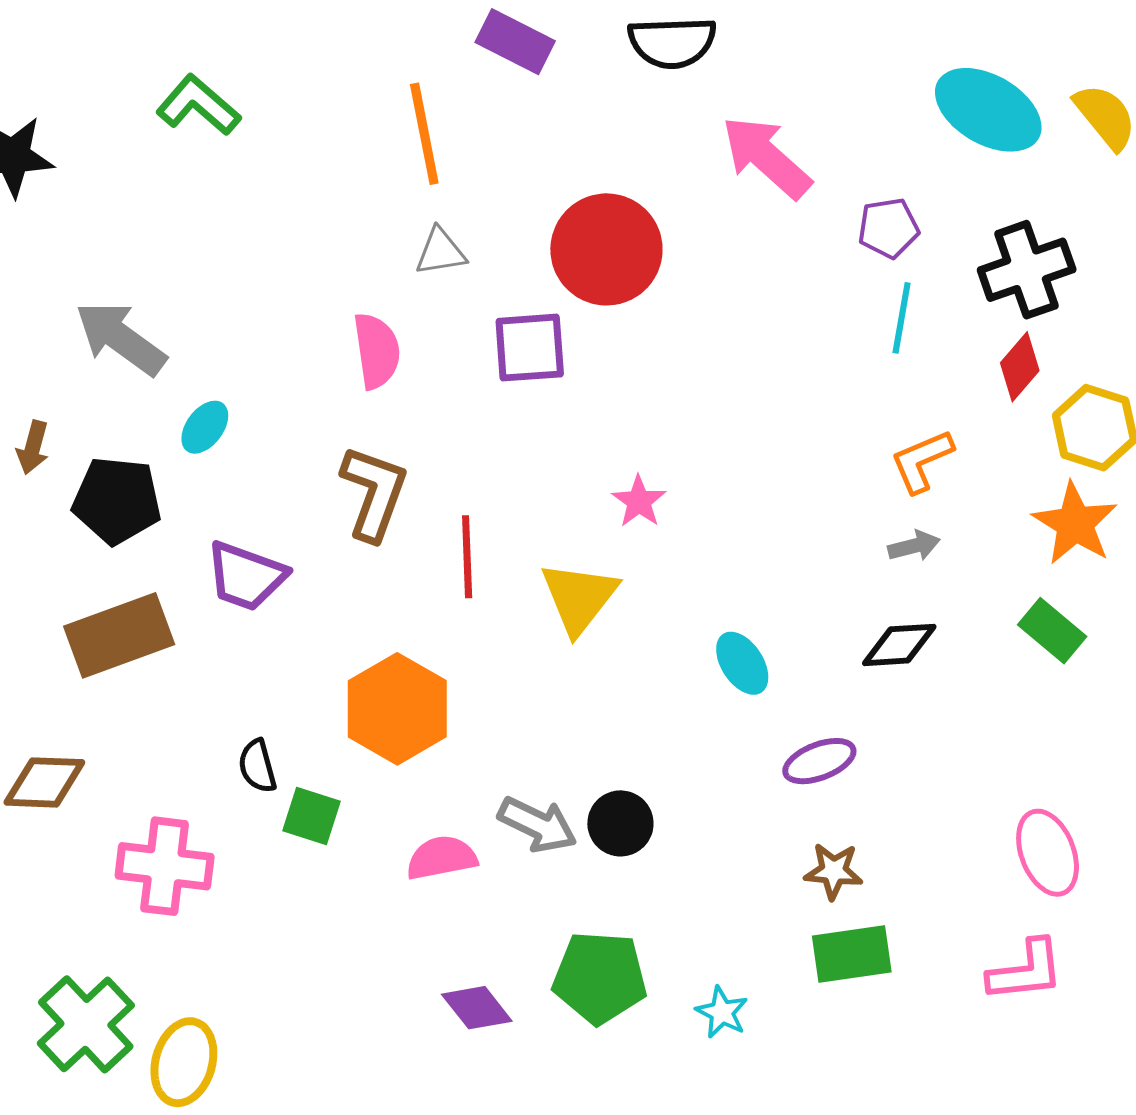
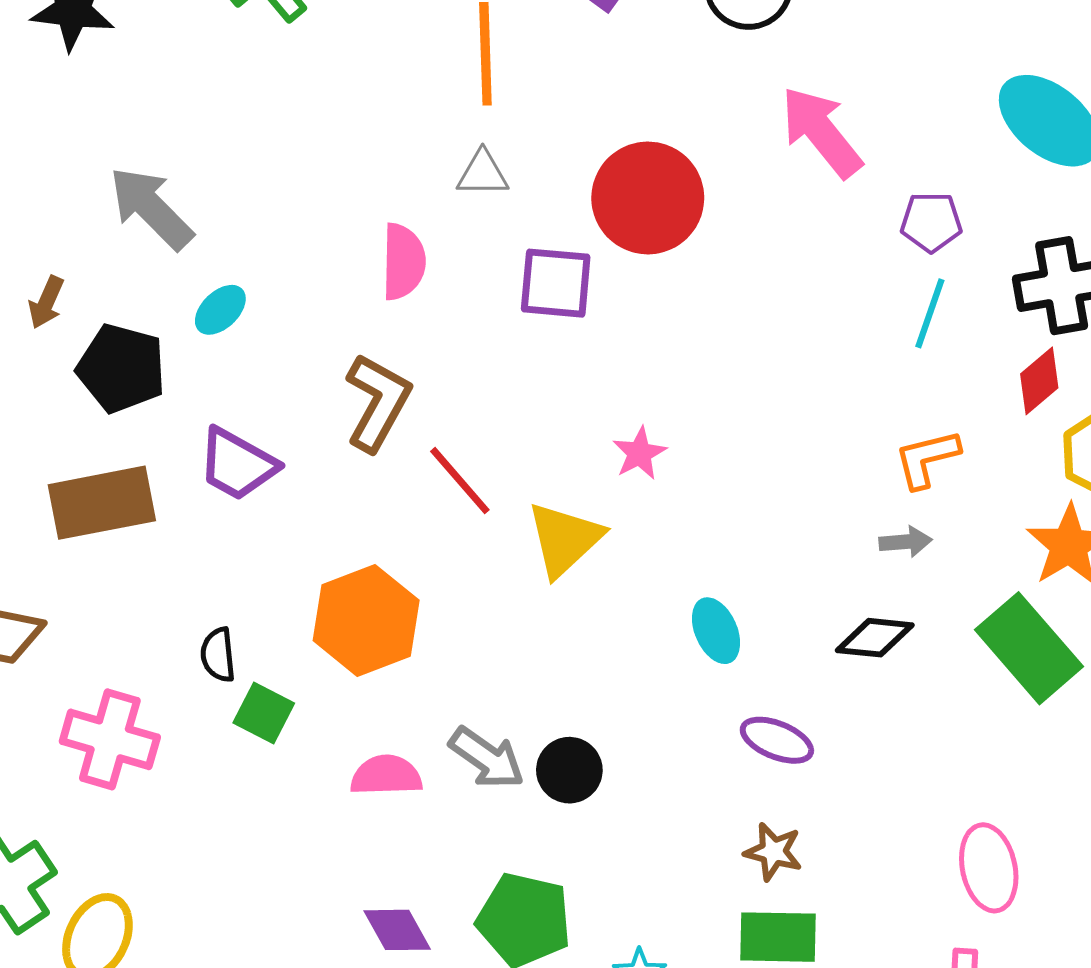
red line: (467, 557) -> (460, 481), turned -48
green rectangle: (1052, 631) -> (1029, 648), size x1.6
purple ellipse: (819, 761) -> (777, 740), turned 34

